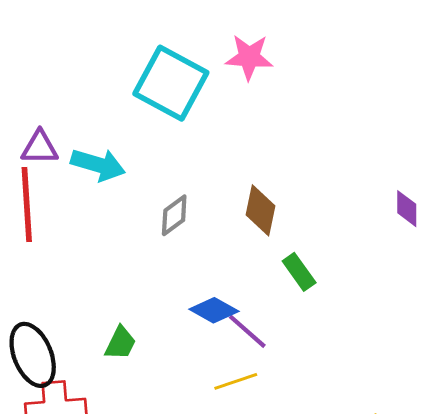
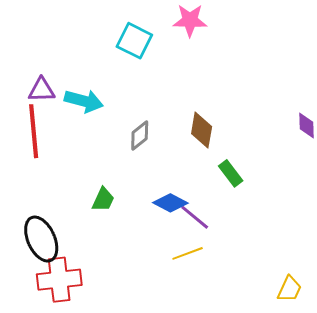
cyan square: (171, 83) -> (134, 41), size x0.7
green trapezoid: (120, 343) -> (103, 200), moved

